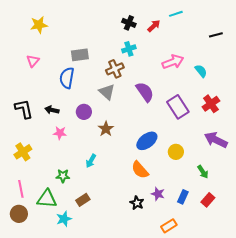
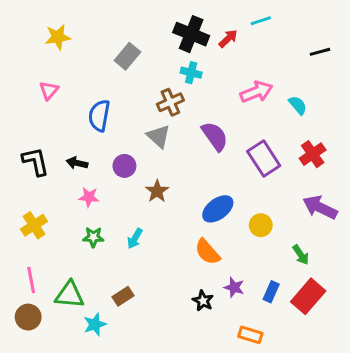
black cross: (129, 23) -> (191, 34), size x1.6
cyan cross: (129, 49) -> (191, 73), turned 32
gray rectangle: (80, 55) -> (127, 56), moved, turned -42
green star: (63, 176) -> (93, 237), moved
red rectangle: (208, 200) -> (308, 296), size x1.6
orange rectangle: (169, 226) -> (250, 335), turned 49

